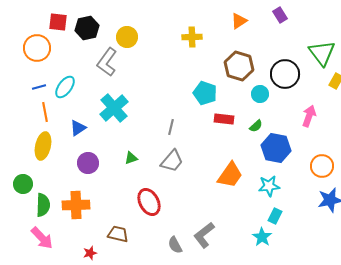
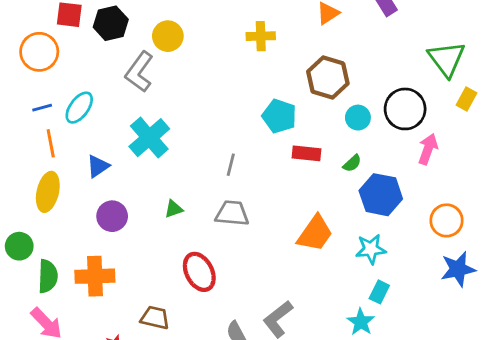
black circle: (285, 74) -> (405, 109), moved
gray trapezoid: (172, 161) -> (232, 213), turned -125

